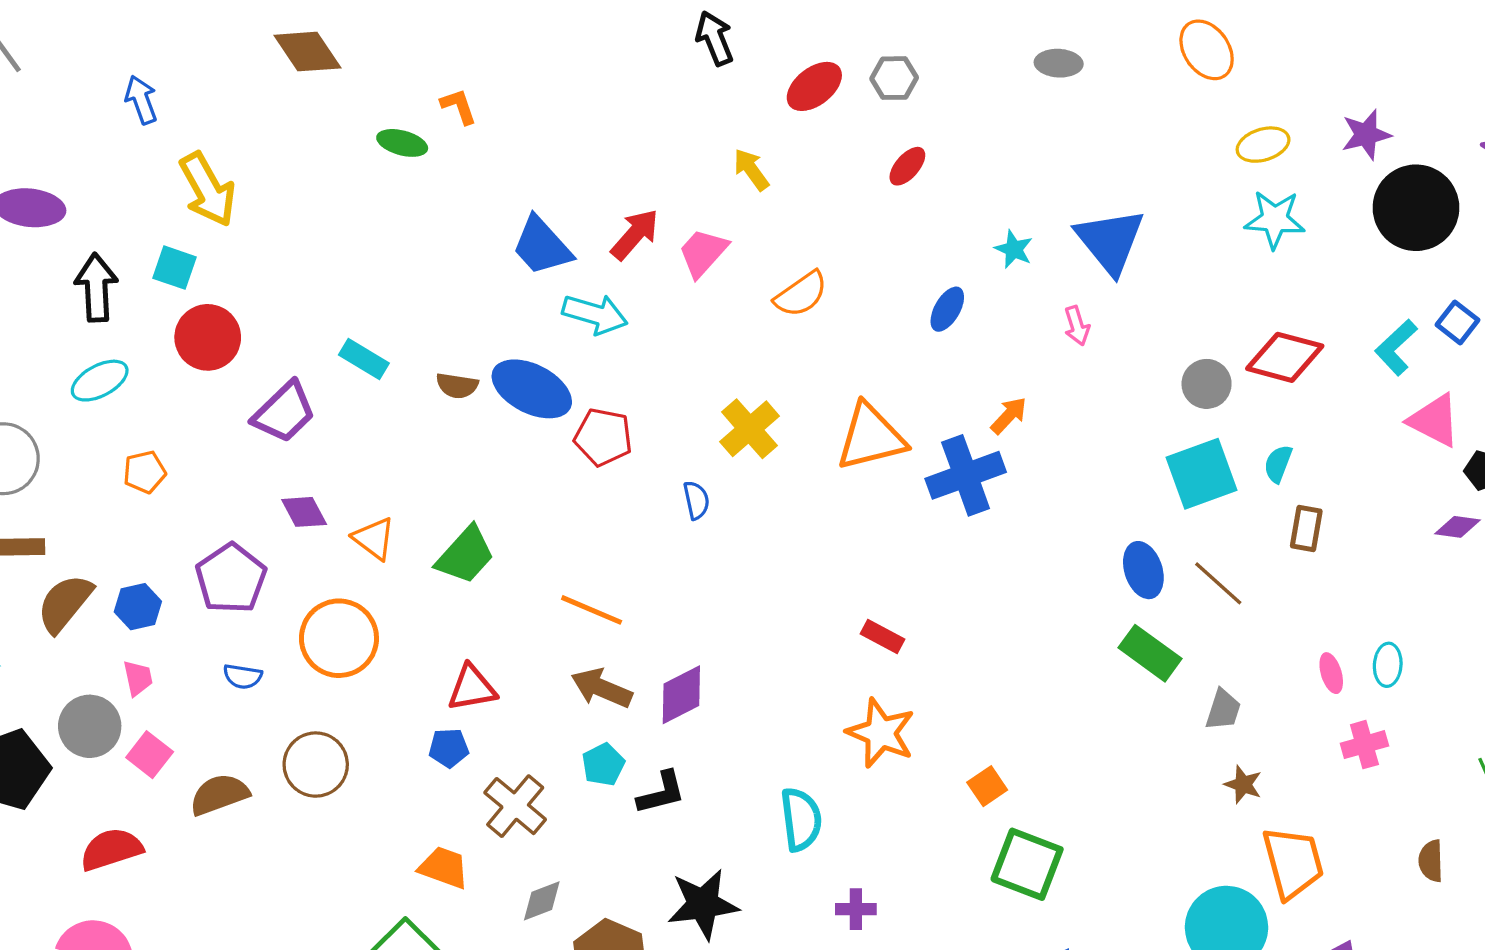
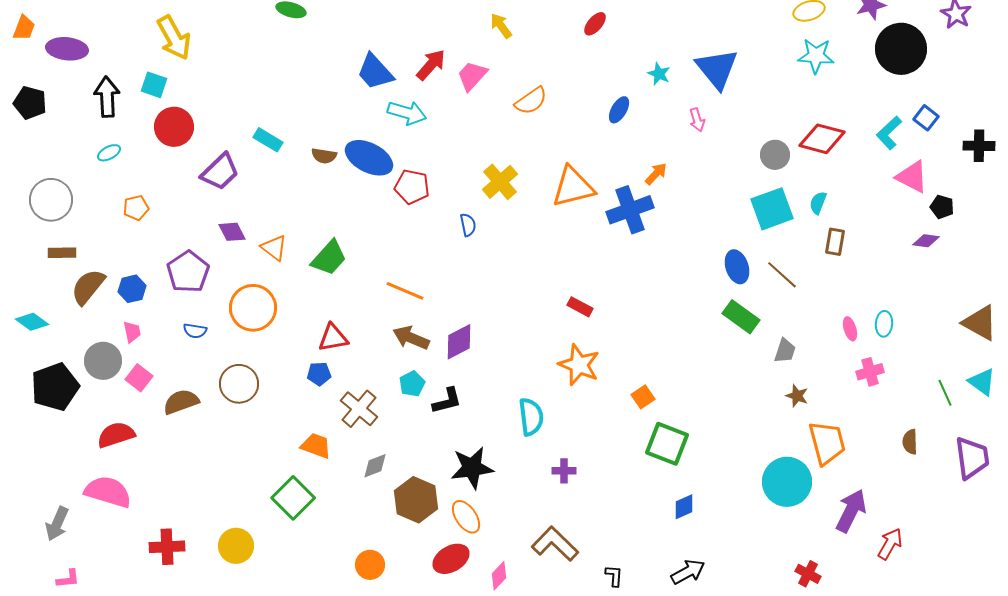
cyan ellipse: (100, 381) -> (109, 153), size x0.7

